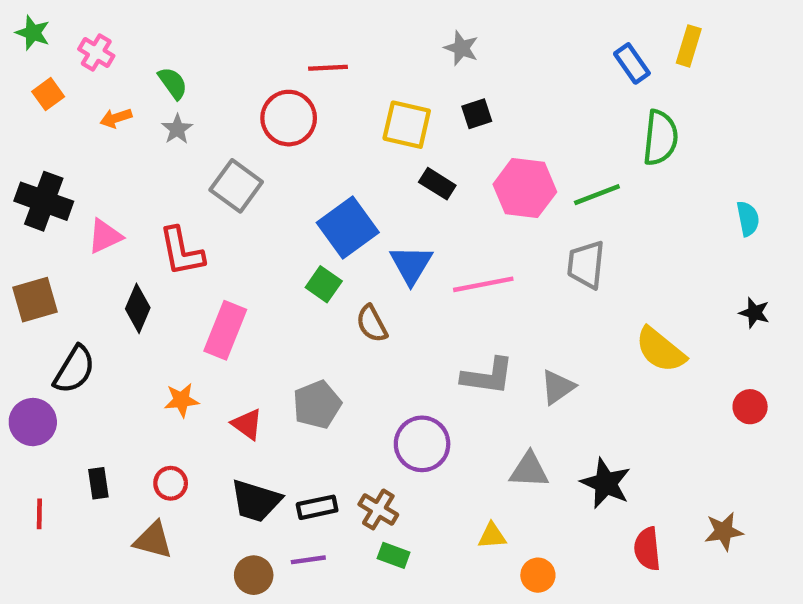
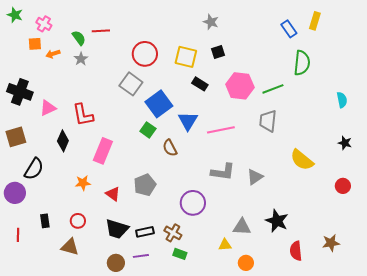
red line: (328, 68) -> (101, 31), moved
orange square: (48, 94) -> (35, 44), moved, turned 32
red circle: (289, 118) -> (145, 54), moved
gray square: (236, 186) -> (131, 84), moved
gray triangle: (529, 470) -> (242, 227), moved

